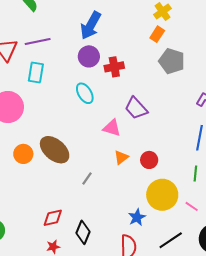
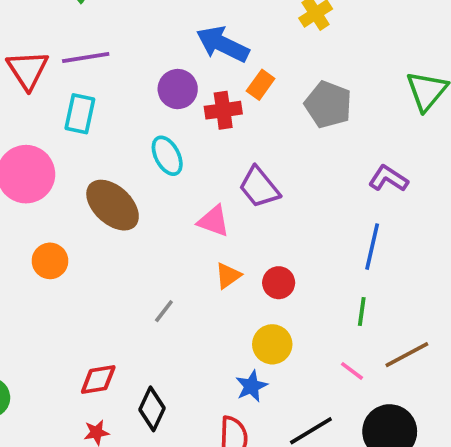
blue arrow: (91, 25) -> (223, 44), moved, turned 84
orange rectangle: (157, 34) -> (261, 85), moved
brown ellipse: (55, 150) -> (113, 205), moved
yellow circle: (162, 195) -> (272, 344), moved, size x0.7

